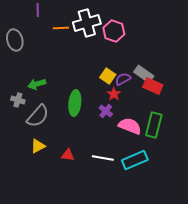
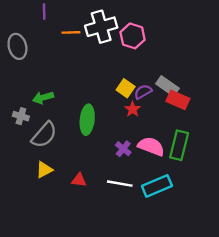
purple cross: (106, 111) -> (123, 149), moved

